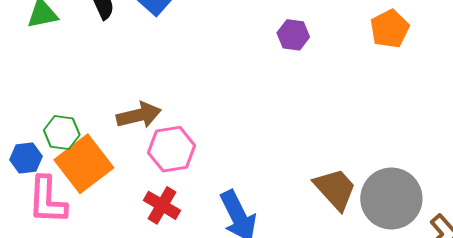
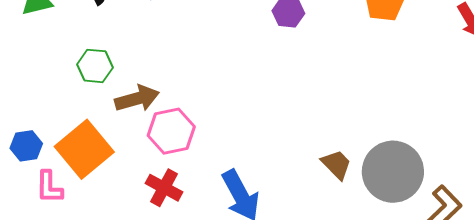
green hexagon: (62, 133) -> (95, 66), moved
brown trapezoid: (335, 189) -> (336, 164), size x0.7
pink L-shape: (47, 200) -> (49, 187), size x0.7

